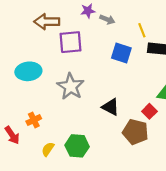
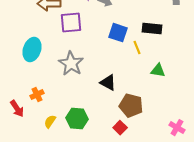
yellow line: (142, 30) -> (137, 48), moved
cyan ellipse: (28, 71) -> (32, 50), turned -65
red square: (149, 111) -> (120, 128), moved

